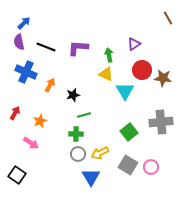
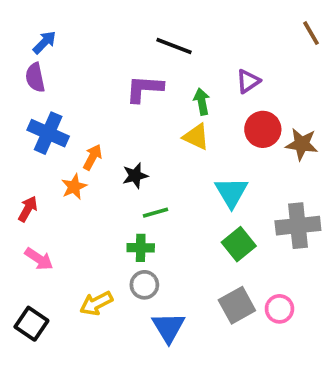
black line: (46, 47) -> (174, 46), moved
cyan triangle: (125, 91) -> (231, 192), moved
orange star: (40, 121) -> (74, 187), moved
pink arrow: (31, 143) -> (39, 259), moved
yellow arrow: (100, 153) -> (96, 303), moved
gray square: (128, 165) -> (237, 305), turned 30

